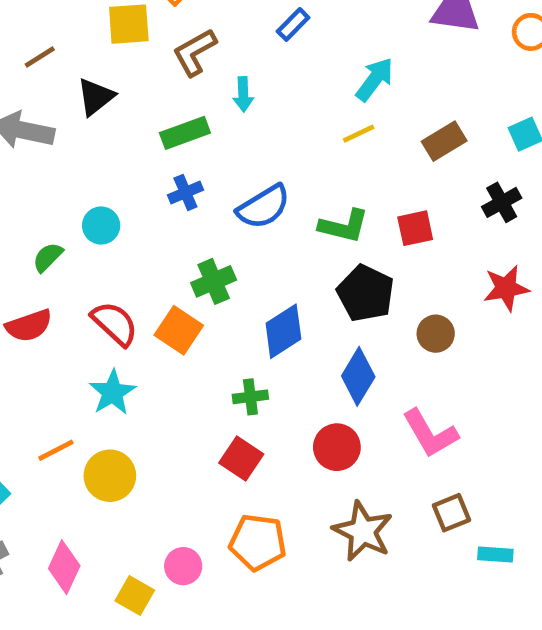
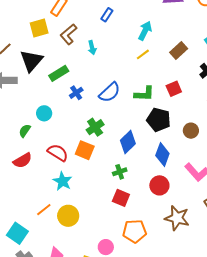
black triangle: (96, 97) -> (31, 61), size x1.4
green rectangle: (185, 133) -> (59, 73), moved

